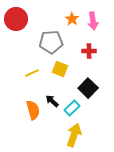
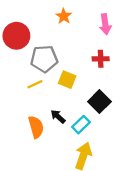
red circle: (16, 19) -> (16, 36), moved
orange star: (72, 19) -> (64, 16), moved
gray pentagon: (51, 42) -> (44, 59), moved

